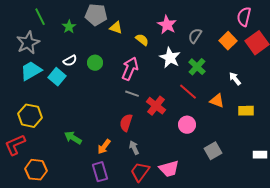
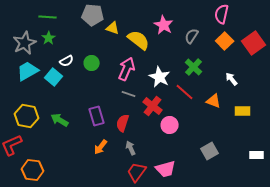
green line: (40, 17) -> (48, 17), moved, turned -60
pink semicircle: (244, 17) -> (222, 14), moved
green star: (69, 27) -> (49, 38), moved
yellow semicircle: (142, 40) -> (139, 40), size x1.6
white star: (170, 58) -> (160, 77), moved
pink circle: (187, 125) -> (170, 125), moved
green arrow: (73, 138) -> (60, 120), moved
purple rectangle: (100, 172) -> (97, 116), moved

